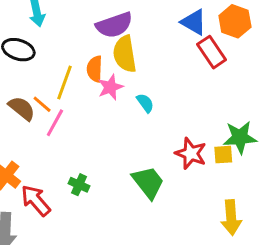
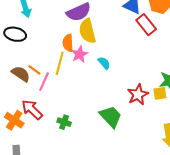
yellow line: (64, 82) -> (60, 63), moved
red star: (191, 153) -> (138, 95), turned 30
red arrow: (36, 200) -> (32, 110), moved

